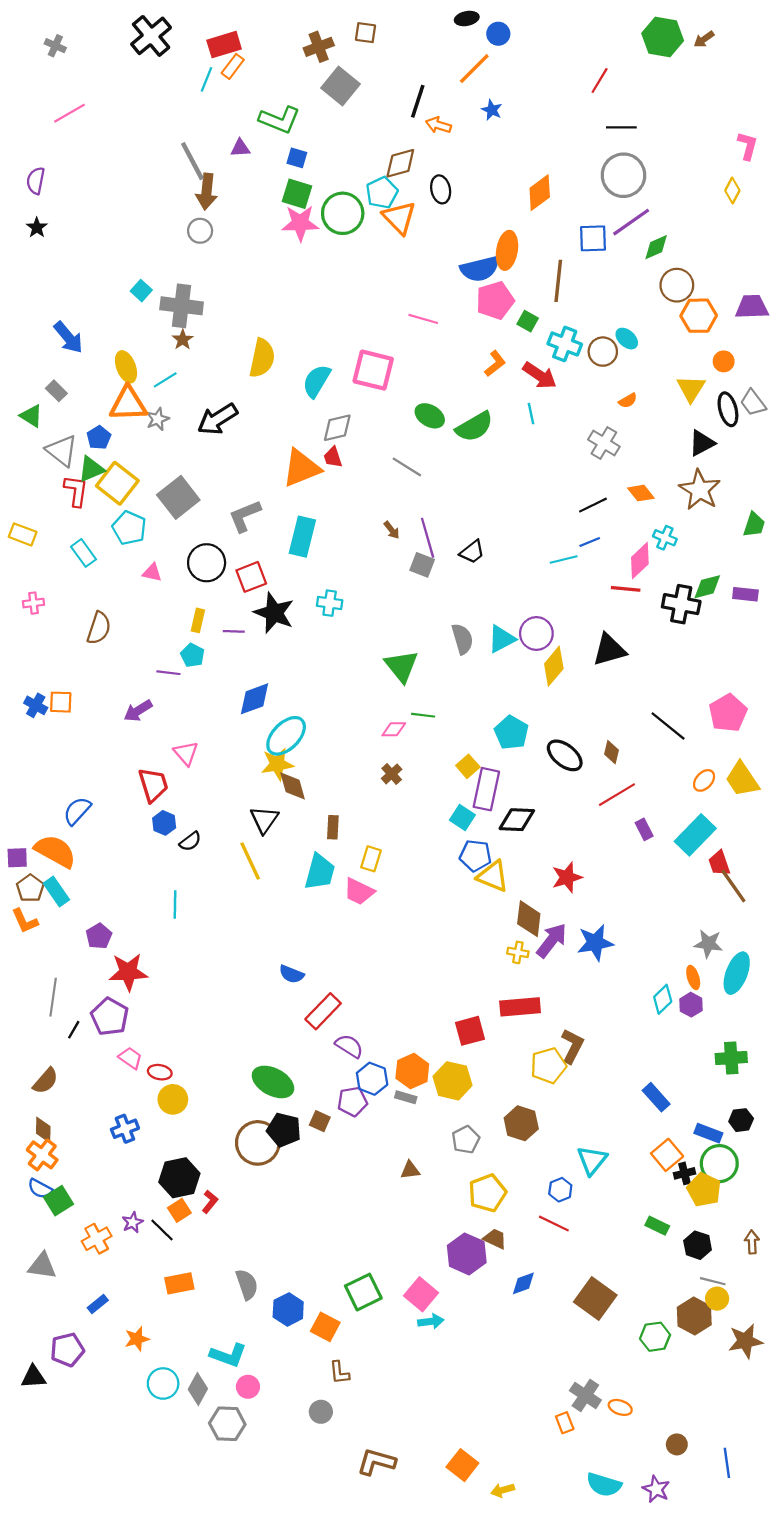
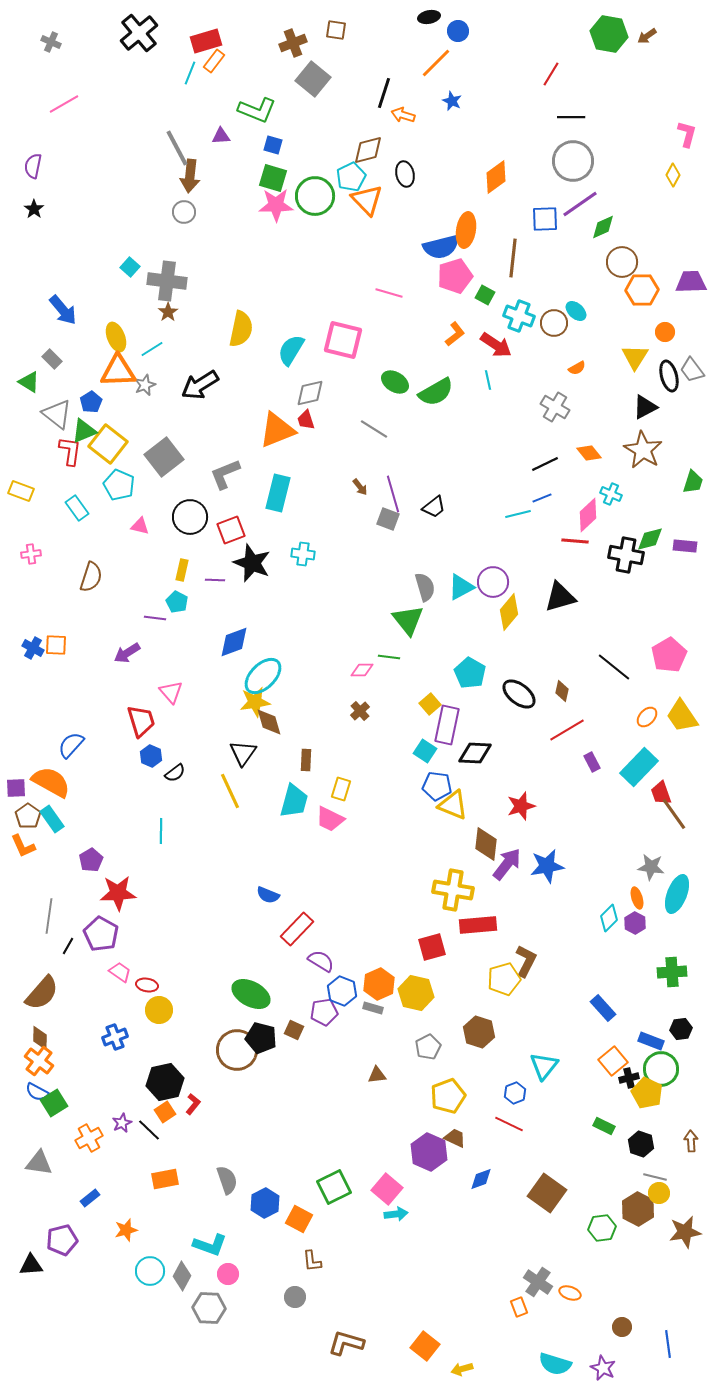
green triangle: (401, 666) -> (408, 620), moved
yellow cross: (518, 952) -> (453, 890), moved, size x2.0
brown semicircle: (45, 1081) -> (42, 993), size x1.4

